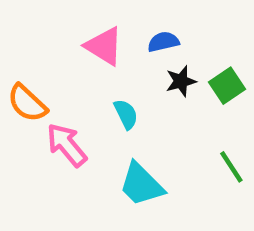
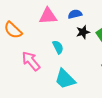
pink triangle: (104, 46) -> (48, 16), turned -36
orange semicircle: (27, 103) -> (13, 30), moved

